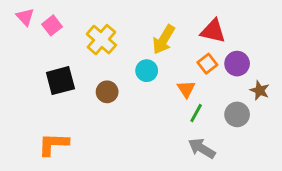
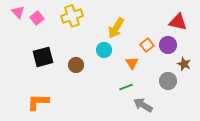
red triangle: (213, 31) -> (178, 22), moved
yellow cross: (101, 40) -> (72, 16), moved, turned 30
green line: (196, 113) -> (126, 87), moved, turned 40

